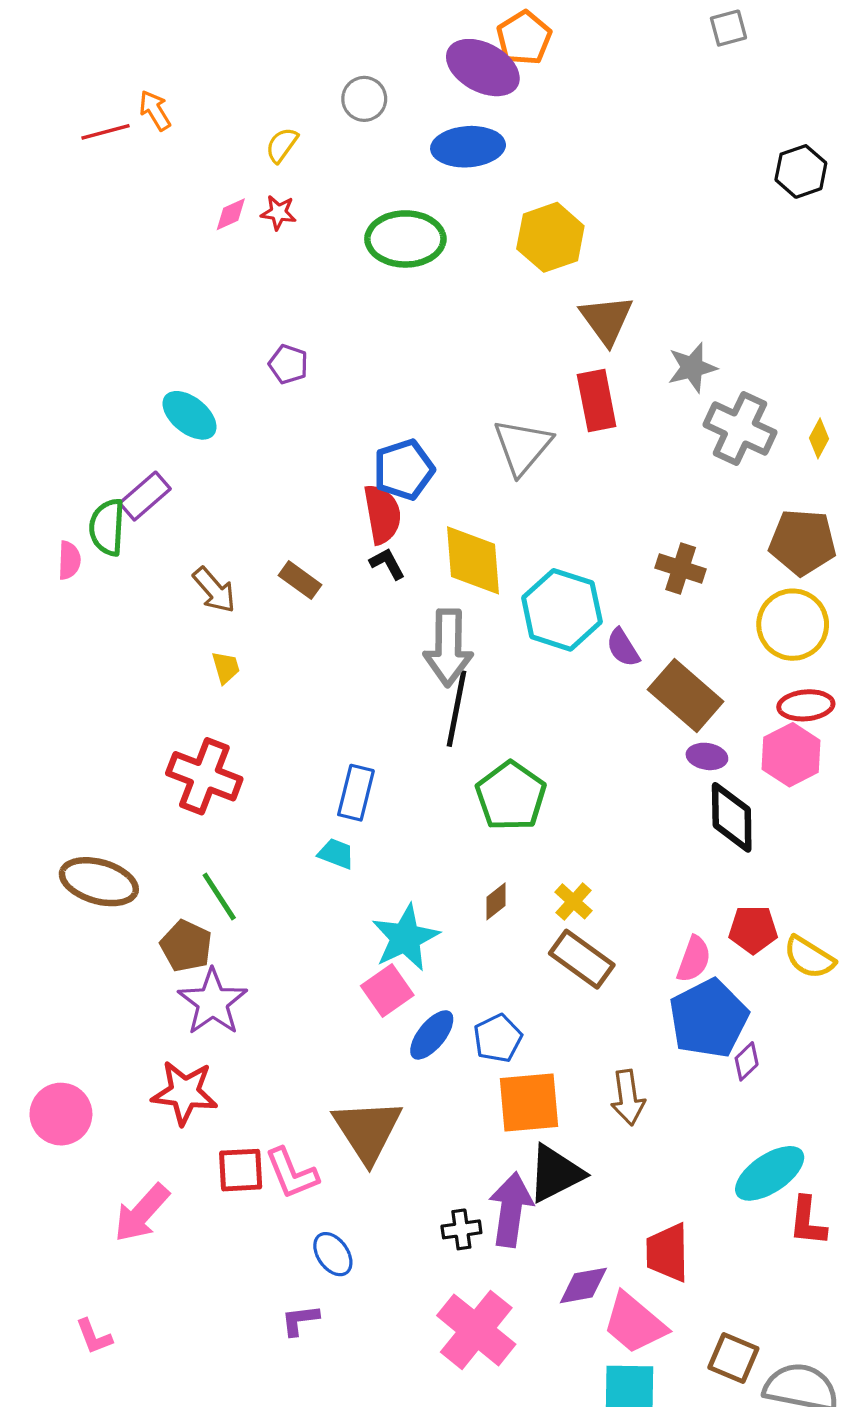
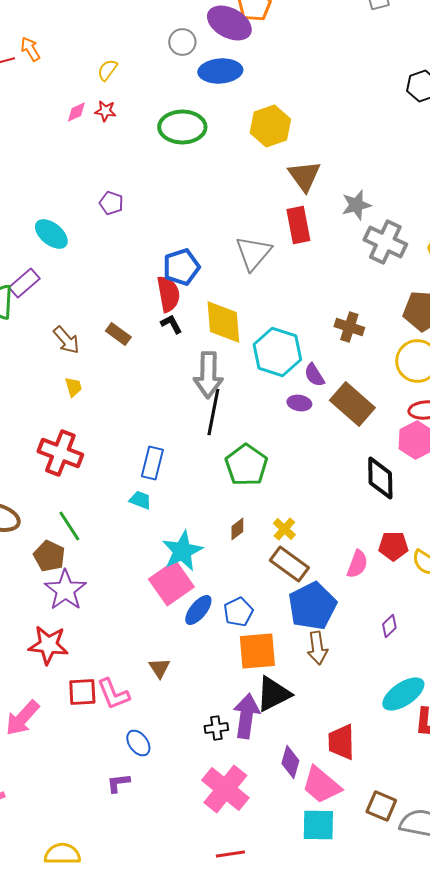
gray circle: (364, 99) -> (182, 42), moved
purple ellipse: (707, 756) -> (299, 403), moved
pink square: (387, 990) -> (171, 583), size x1.4
blue pentagon: (709, 1018) -> (312, 606), moved
brown triangle: (367, 1131) -> (159, 668), size x0.5
purple diamond: (583, 1285) -> (290, 762), turned -64

